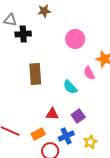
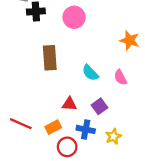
pink circle: (75, 39) -> (74, 17), moved
pink semicircle: (89, 73) -> (120, 77), moved
blue cross: (66, 136) -> (86, 129), turned 35

